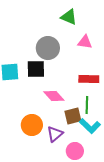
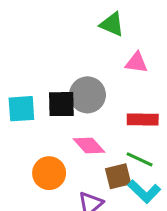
gray circle: (48, 48) -> (87, 95), moved
green line: (87, 105) -> (140, 159), turned -66
orange circle: (32, 125) -> (49, 173), moved

